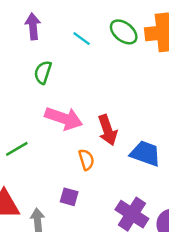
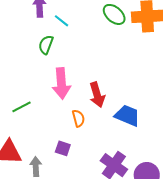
cyan line: (82, 39) -> (62, 21), moved
pink arrow: (64, 118) -> (61, 83), turned 64

